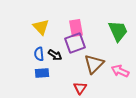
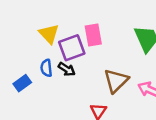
purple square: (75, 43) -> (72, 48), moved
blue rectangle: (42, 73) -> (22, 83), moved, turned -32

